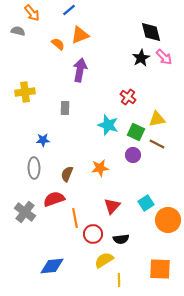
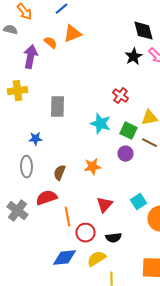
purple arrow: (80, 70) -> (30, 57), moved
gray rectangle: (65, 108) -> (58, 107), size x1.5
blue diamond: (52, 266) -> (64, 258), moved

